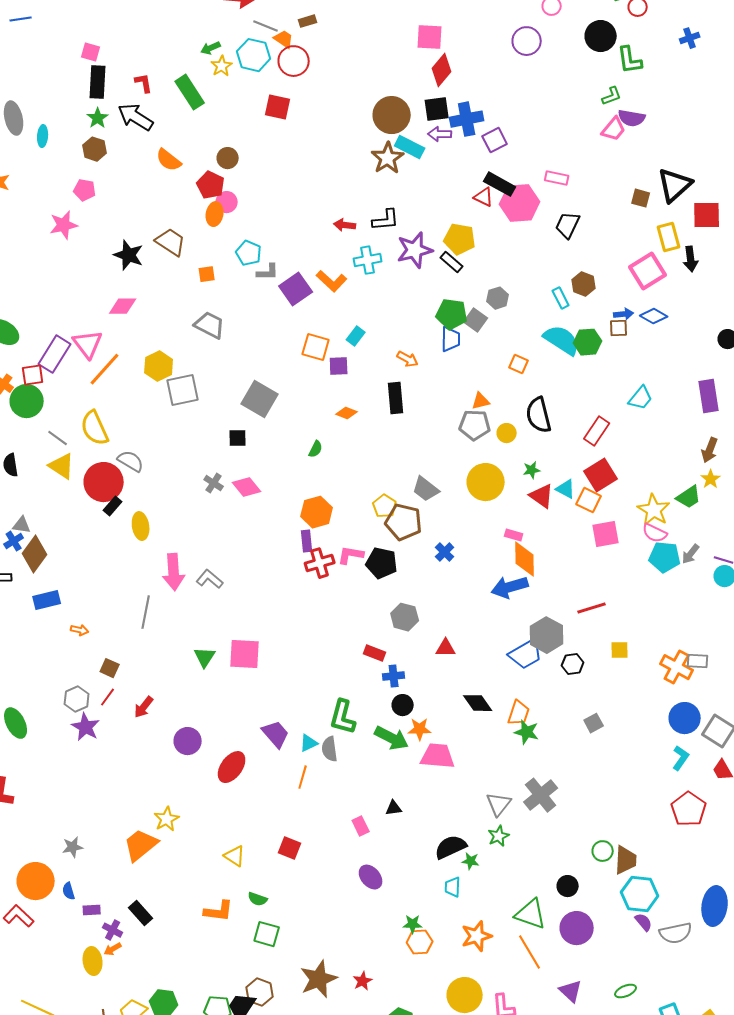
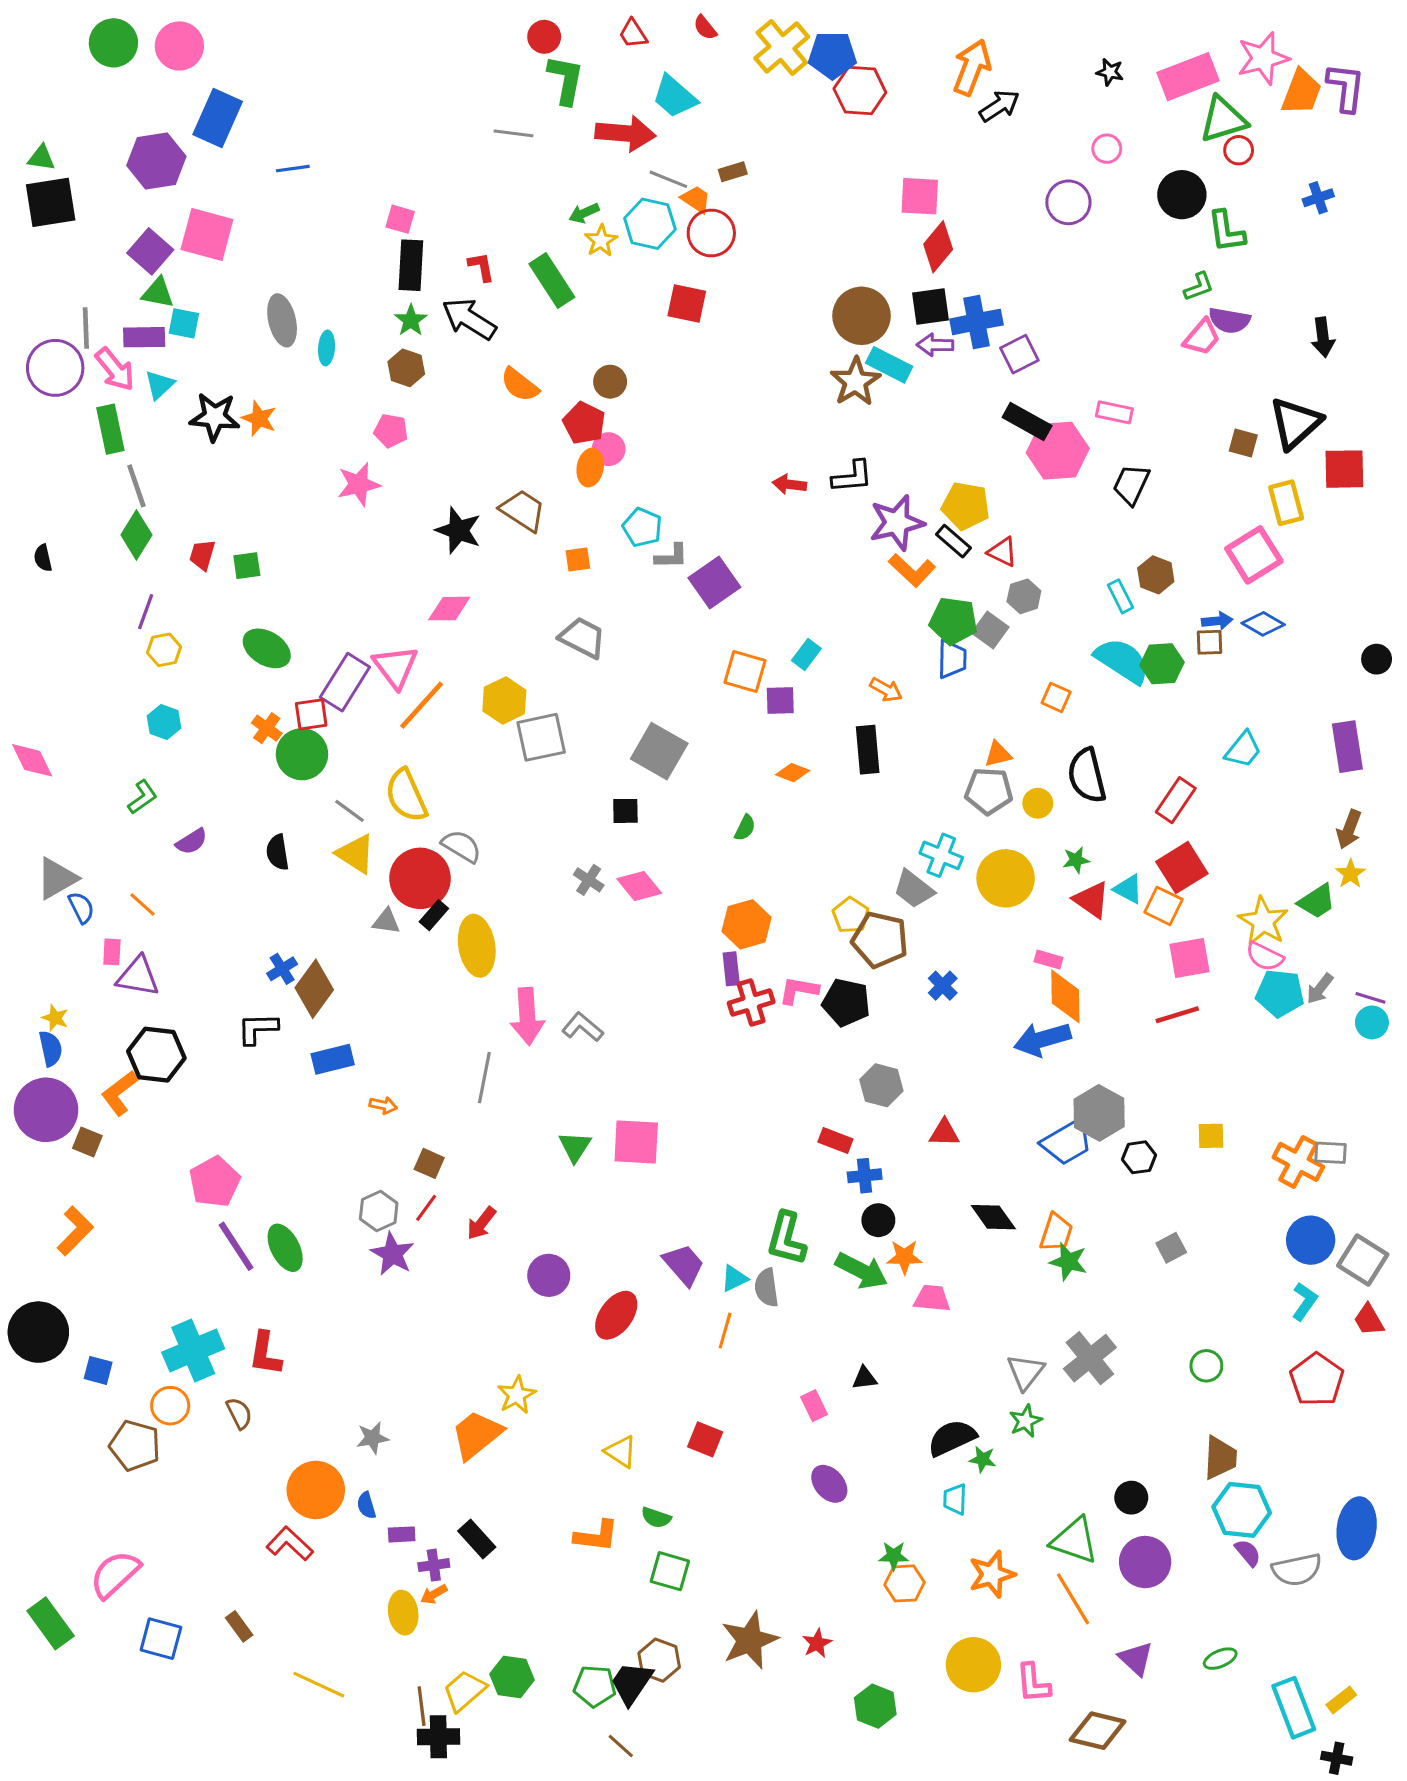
red triangle: (484, 197) -> (1003, 552), moved
black arrow: (691, 259) -> (1323, 337), moved
cyan cross: (368, 260) -> (941, 855), moved, turned 32
orange L-shape: (332, 281) -> (912, 570), moved
gray triangle: (22, 525) -> (386, 921), moved
yellow ellipse: (141, 526) -> (477, 946), size x1.4
red line: (592, 608) -> (1177, 1015), moved
pink trapezoid: (438, 756) -> (932, 1298), size x0.7
green circle: (603, 851) -> (1206, 1366), moved
purple cross: (113, 930) -> (434, 1565), turned -36

